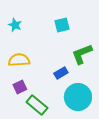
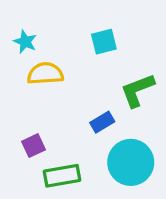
yellow semicircle: (19, 60) -> (45, 74), moved
green rectangle: (37, 105) -> (62, 176), turned -50

